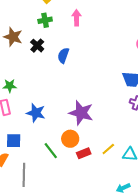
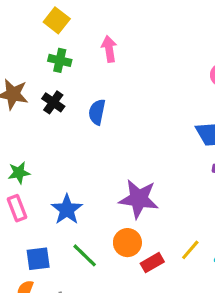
green cross: (45, 20) -> (60, 60), turned 32
blue star: (36, 113) -> (67, 209), turned 30
green line: (51, 151) -> (85, 255), moved

